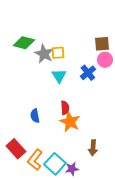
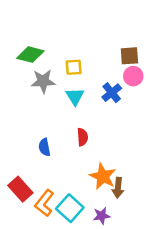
gray star: (44, 54) -> (43, 81), moved, turned -30
orange star: (70, 122) -> (103, 176), moved
purple star: (72, 169) -> (102, 216), moved

